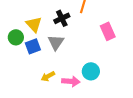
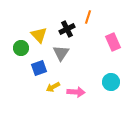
blue square: (33, 46) -> (39, 68), moved
cyan circle: (91, 71) -> (111, 82), moved

